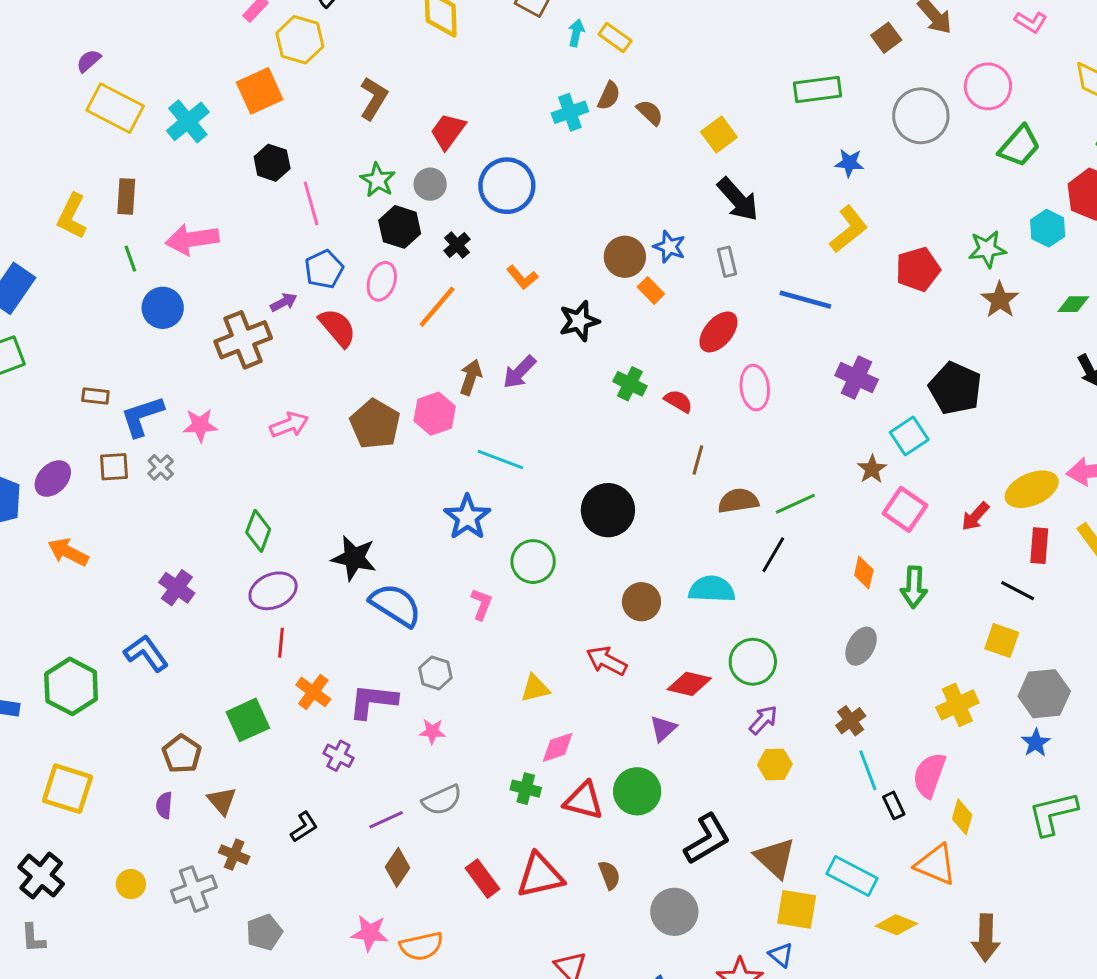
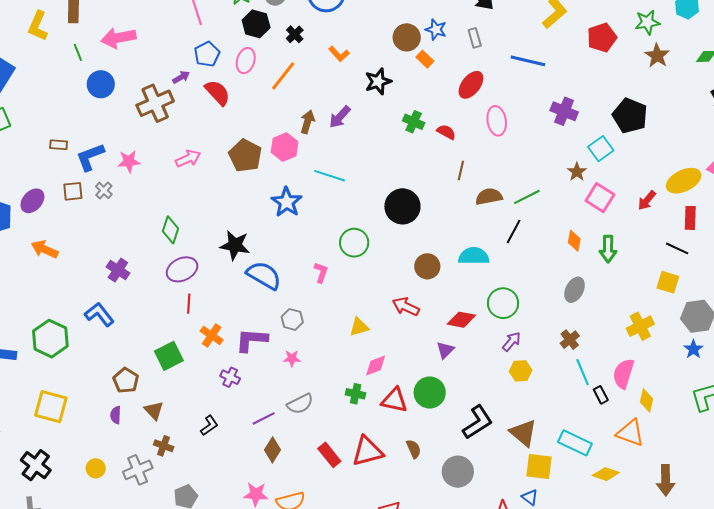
blue star: (467, 517) -> (287, 202), moved

